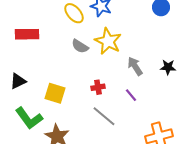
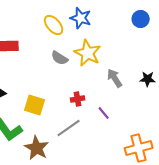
purple line: (131, 95) -> (104, 113), moved
gray line: (104, 116) -> (69, 128), moved, turned -75

